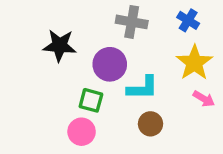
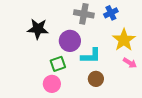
blue cross: (188, 20) -> (111, 13), moved, turned 32
green square: (91, 100) -> (58, 64), turned -35

